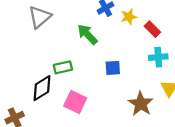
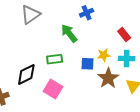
yellow star: (129, 17) -> (104, 55), moved
green rectangle: (63, 67) -> (55, 59), moved
brown star: (141, 104) -> (108, 78), moved

